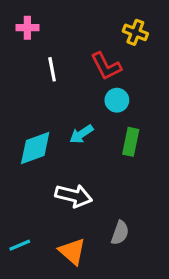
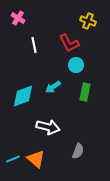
pink cross: (27, 28) -> (18, 18), turned 32
orange triangle: (72, 251) -> (36, 159), moved

